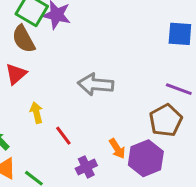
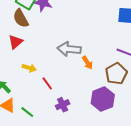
yellow arrow: (36, 113) -> (29, 68), turned 120
orange arrow: (117, 149) -> (87, 63), moved

